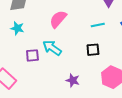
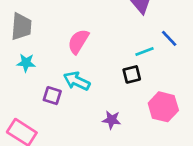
cyan line: (98, 25) -> (144, 52), moved
purple square: (32, 55) -> (52, 96), turned 32

